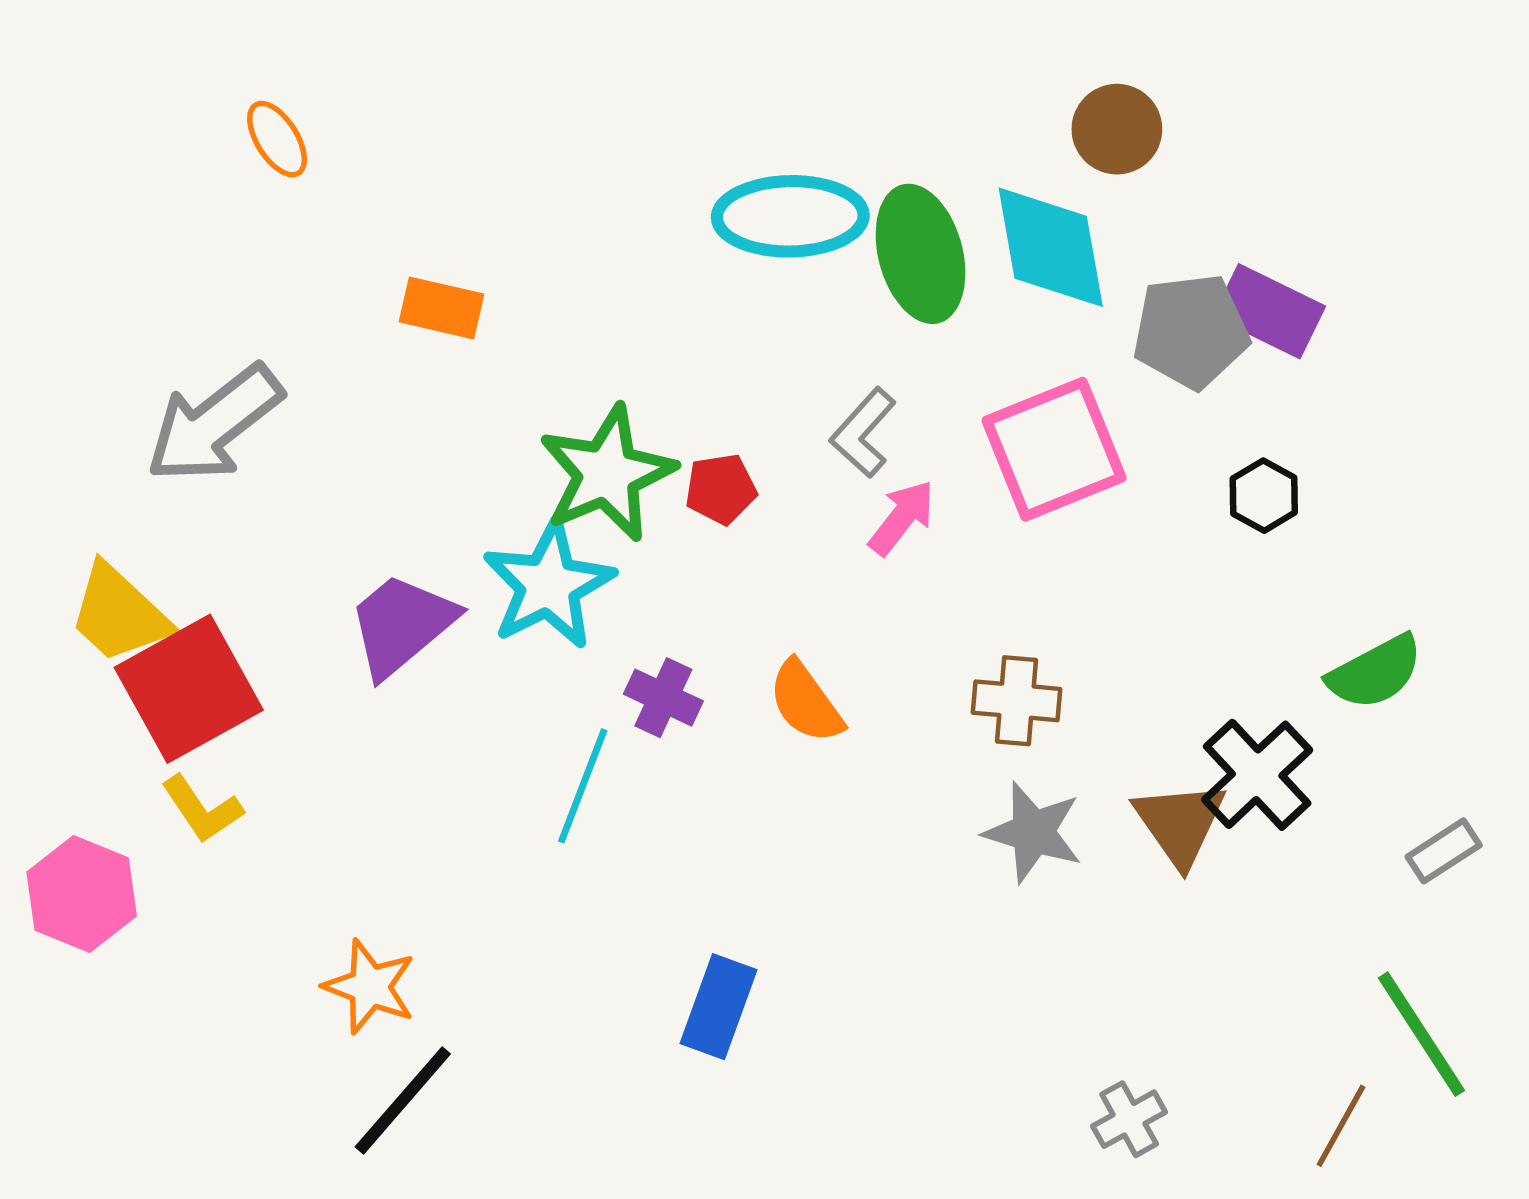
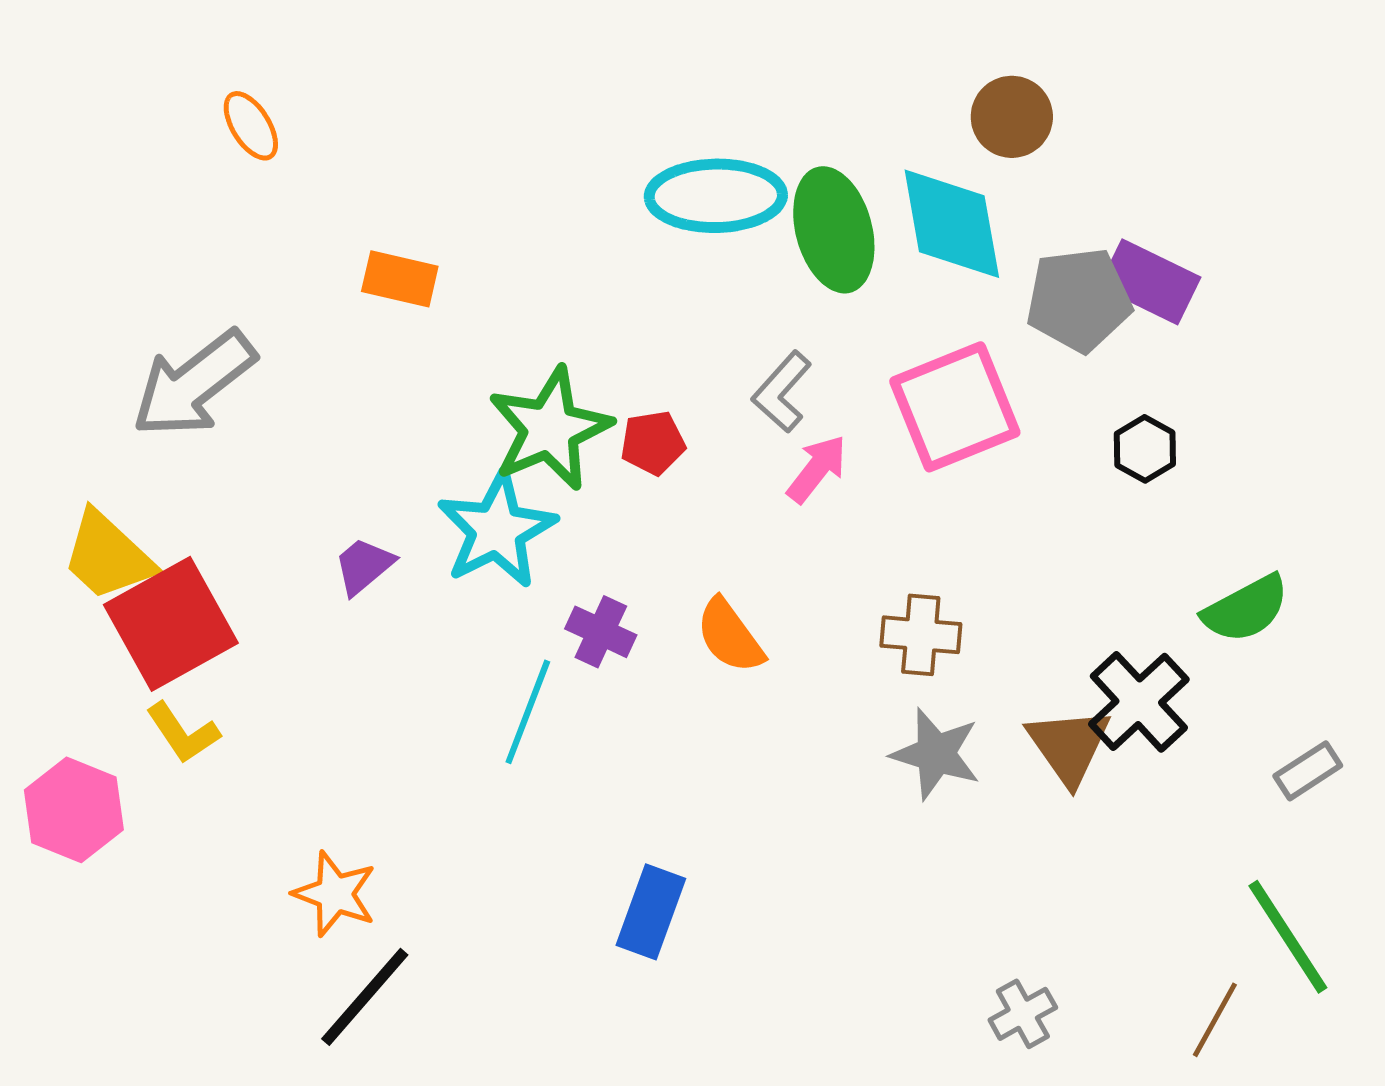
purple trapezoid: (402, 625) -> (364, 566), size x0.6

